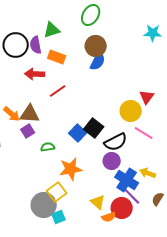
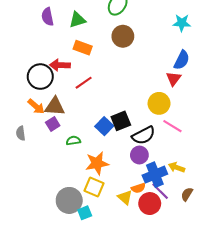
black circle: (16, 45) -> (40, 77), moved
purple semicircle: (36, 45) -> (47, 17), moved
blue semicircle: (98, 61) -> (182, 60), moved
red triangle: (147, 97) -> (173, 79), moved
black square: (94, 128) -> (121, 121), turned 30
blue cross: (127, 180) -> (155, 175), turned 35
yellow square: (57, 192) -> (94, 187), moved, turned -30
orange semicircle: (109, 217) -> (138, 188), moved

